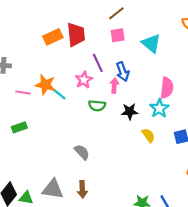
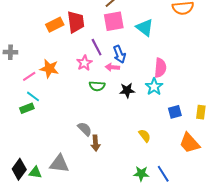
pink square: (118, 35) -> (114, 21), size x1.5
pink arrow: (114, 86) -> (112, 67), turned -88
pink line: (23, 93) -> (29, 76), turned -40
cyan line: (59, 94) -> (33, 96), moved
yellow semicircle: (148, 135) -> (145, 136), moved
brown arrow: (82, 189) -> (96, 143), moved

